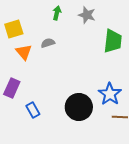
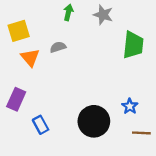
blue star: (110, 94) -> (130, 106), size x0.6

